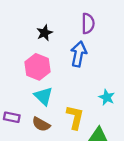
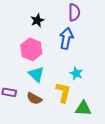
cyan star: (107, 97) -> (76, 73), moved

